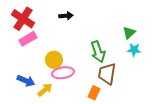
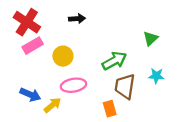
cyan star: (134, 50) -> (156, 76), moved
green arrow: (98, 52) -> (114, 61), turned -100
yellow circle: (54, 60) -> (63, 56), moved
orange rectangle: (94, 93) -> (110, 109), turned -40

